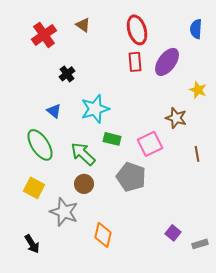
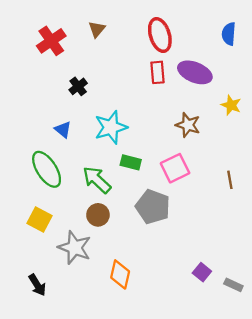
brown triangle: (83, 25) -> (97, 29), turned 35
purple ellipse: (167, 62) -> (195, 72), turned 76
brown star: (176, 118) -> (188, 125), moved
gray rectangle: (200, 244) -> (233, 285), turned 42

